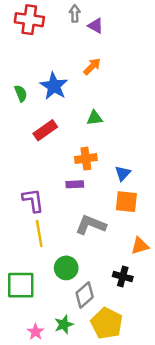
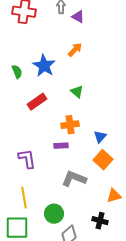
green triangle: (94, 118) -> (77, 92), turned 48
orange square: (126, 202) -> (103, 160), turned 36
yellow line: (39, 234) -> (24, 198), moved

